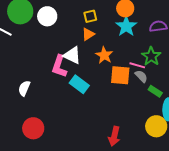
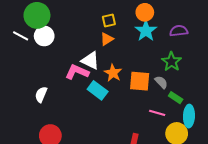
white circle: (47, 16) -> (44, 36), moved
orange star: (104, 55) -> (113, 73), moved
pink line: (137, 65) -> (157, 113), moved
pink L-shape: (59, 66) -> (77, 72), turned 95

